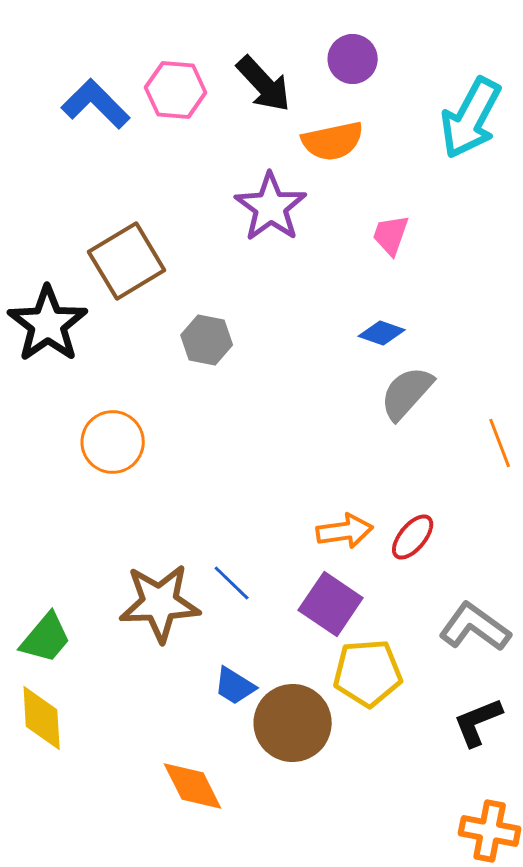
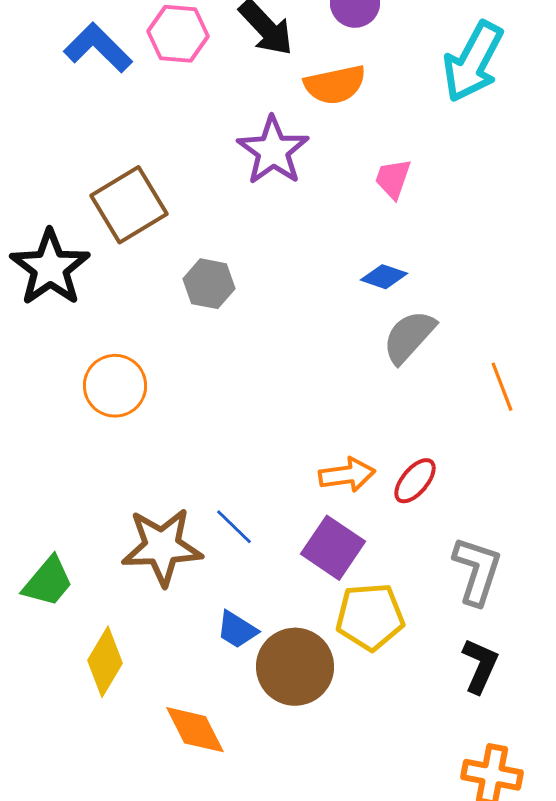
gray L-shape: (475, 627) -> (477, 571), turned 72
yellow diamond: (42, 718) -> (105, 662), moved, turned 34
black L-shape: (478, 722) -> (480, 666), turned 136

